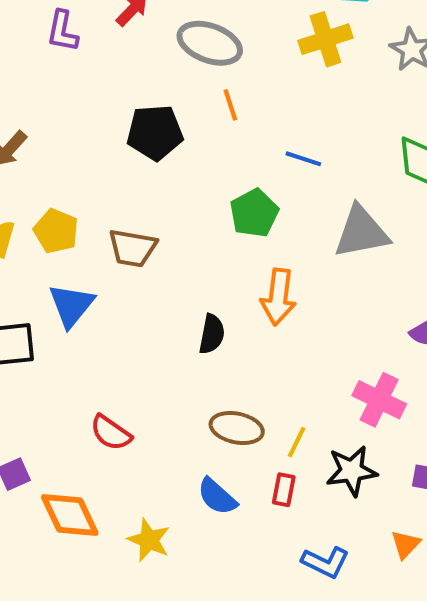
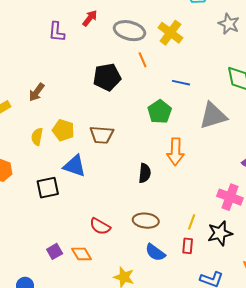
yellow cross: (325, 39) -> (170, 33), moved, turned -30
blue triangle: (71, 305) -> (74, 166), turned -45
brown ellipse: (237, 428) -> (146, 221), moved
orange diamond: (70, 515) -> (81, 254), moved, size x0.7

